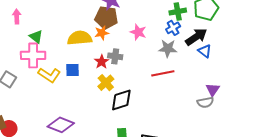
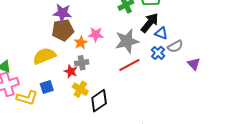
blue cross: (173, 28) -> (158, 53), moved
orange star: (102, 33) -> (81, 43), moved
gray star: (168, 48) -> (127, 41), size x1.4
purple triangle: (213, 90) -> (194, 64), moved
gray semicircle: (205, 102) -> (175, 46), moved

